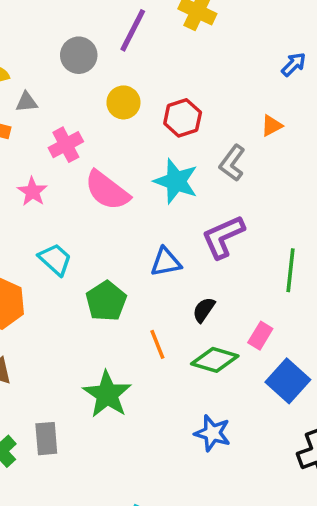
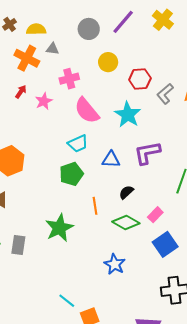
gray L-shape: (232, 163) -> (165, 94), moved
cyan trapezoid: (55, 259) -> (78, 144), moved, turned 100

